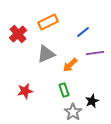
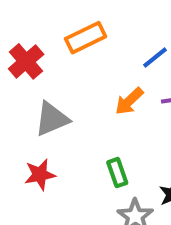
gray triangle: (46, 54) -> (52, 119), moved
orange arrow: (70, 65) -> (129, 101), moved

